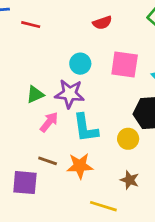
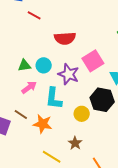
red semicircle: (102, 23) -> (65, 38), moved, size x1.5
cyan circle: (80, 64) -> (44, 65), moved
pink square: (125, 65) -> (93, 61), turned 35
purple star: (70, 94) -> (69, 74), moved

